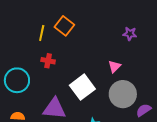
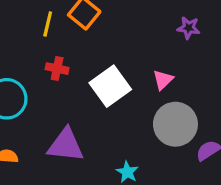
white square: (82, 87) -> (110, 86), moved

